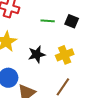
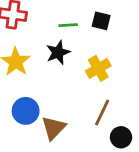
black star: (37, 54) -> (58, 52), moved

